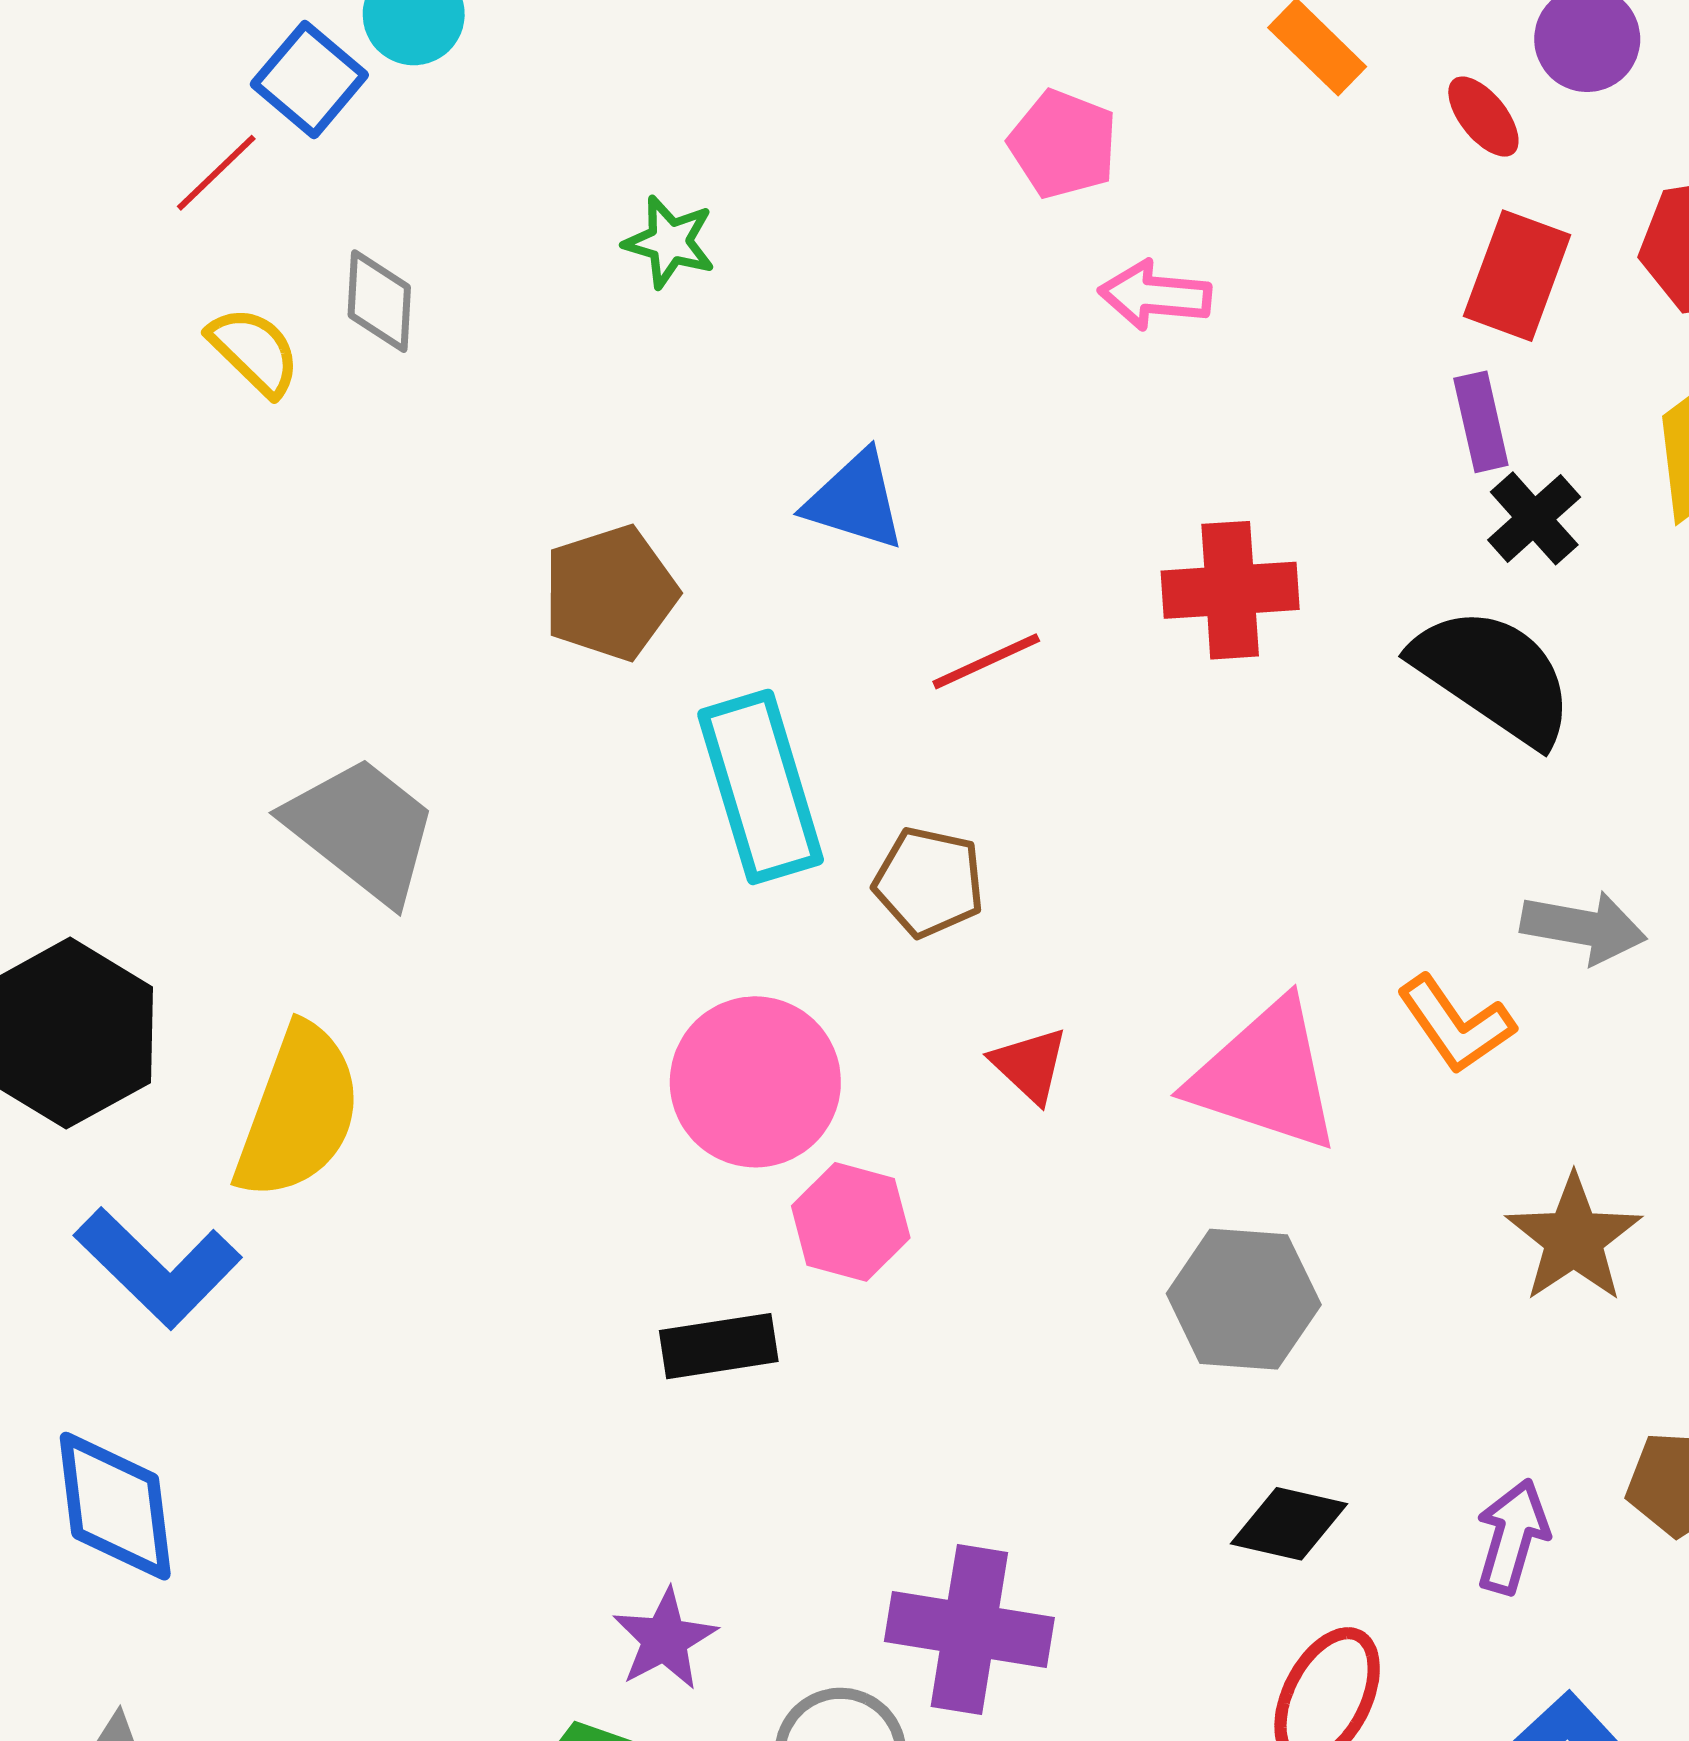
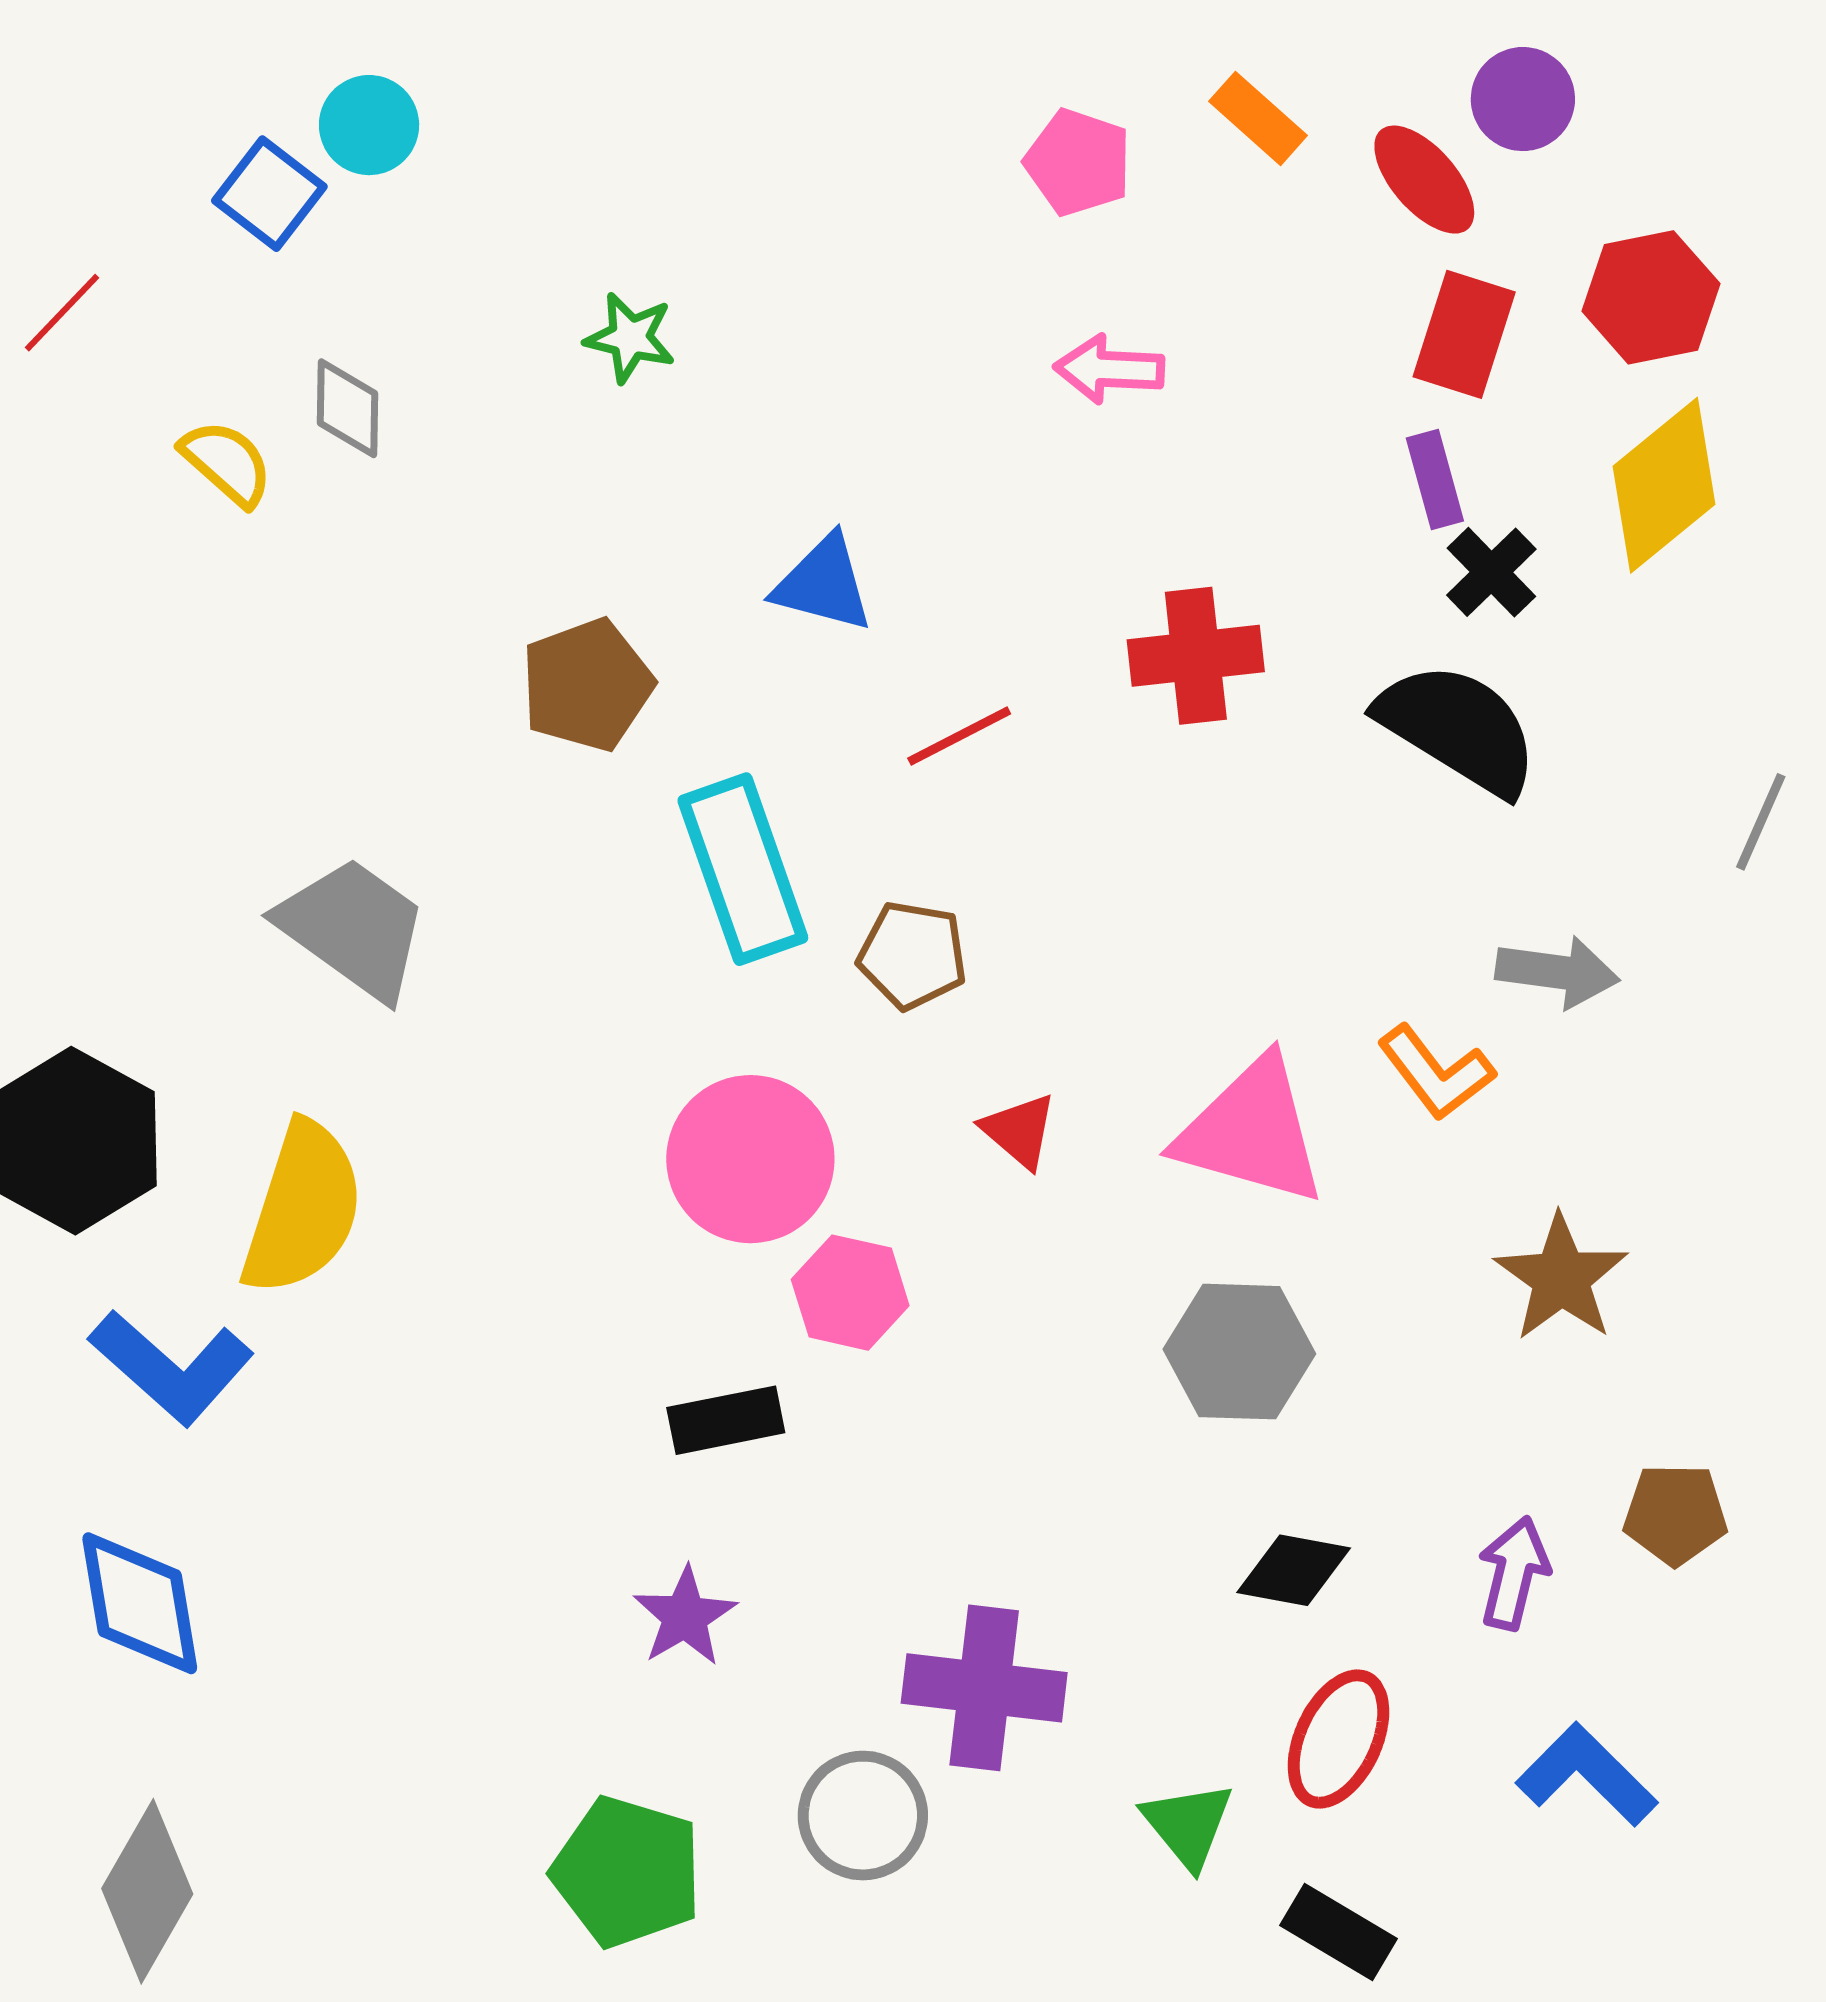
red ellipse: (1483, 117) -> (1424, 180), size x1.4
pink pentagon: (1063, 144) -> (1078, 162), moved
red line: (216, 173) -> (62, 313), moved
purple star: (665, 1639) -> (685, 1616), moved

